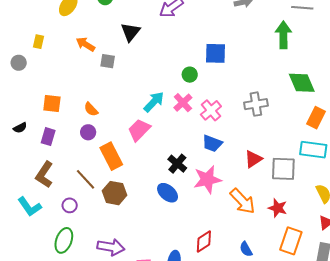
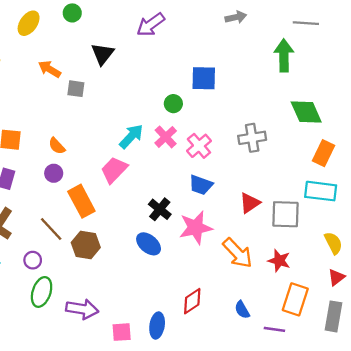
green ellipse: (64, 240) -> (42, 292), moved

